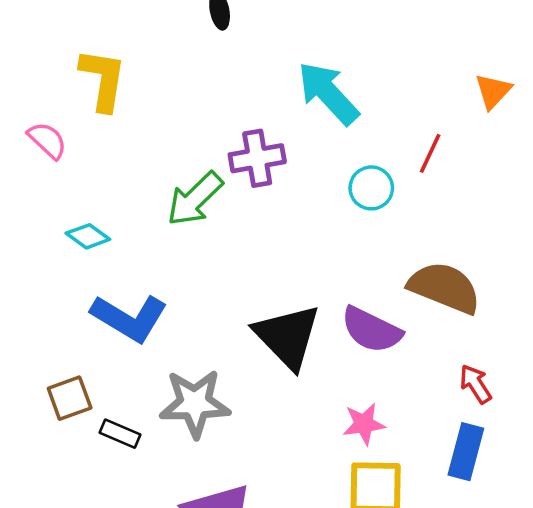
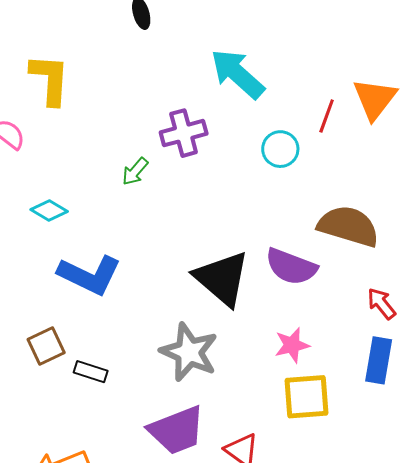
orange triangle: (493, 91) -> (375, 99), moved, size x1.4
green arrow: (195, 199) -> (135, 171), size x0.6
gray star: (195, 403) -> (189, 352), moved, turned 30

